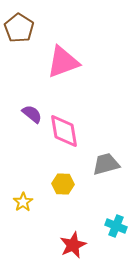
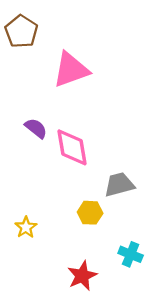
yellow hexagon: (63, 184) -> (90, 213), moved

